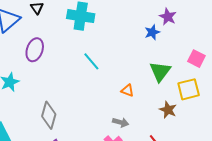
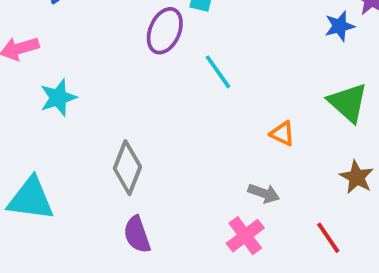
purple ellipse: (35, 50) -> (165, 31), moved
green triangle: (160, 71) -> (348, 103), turned -30

